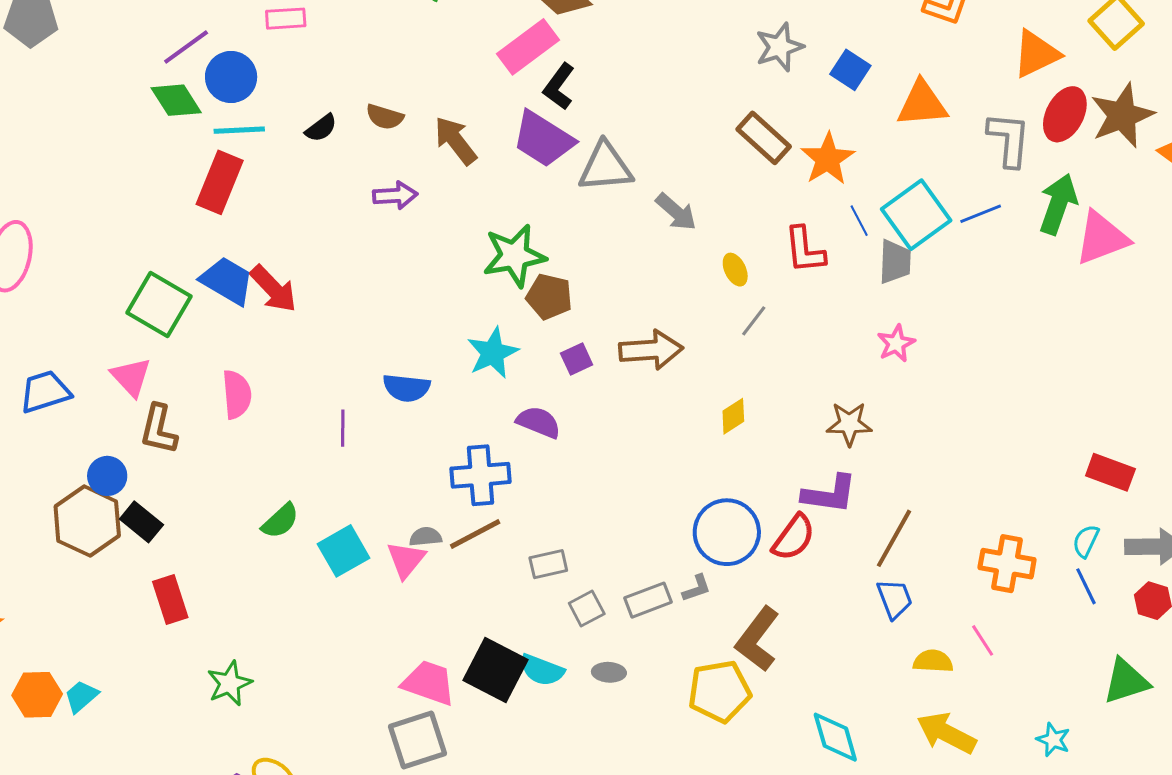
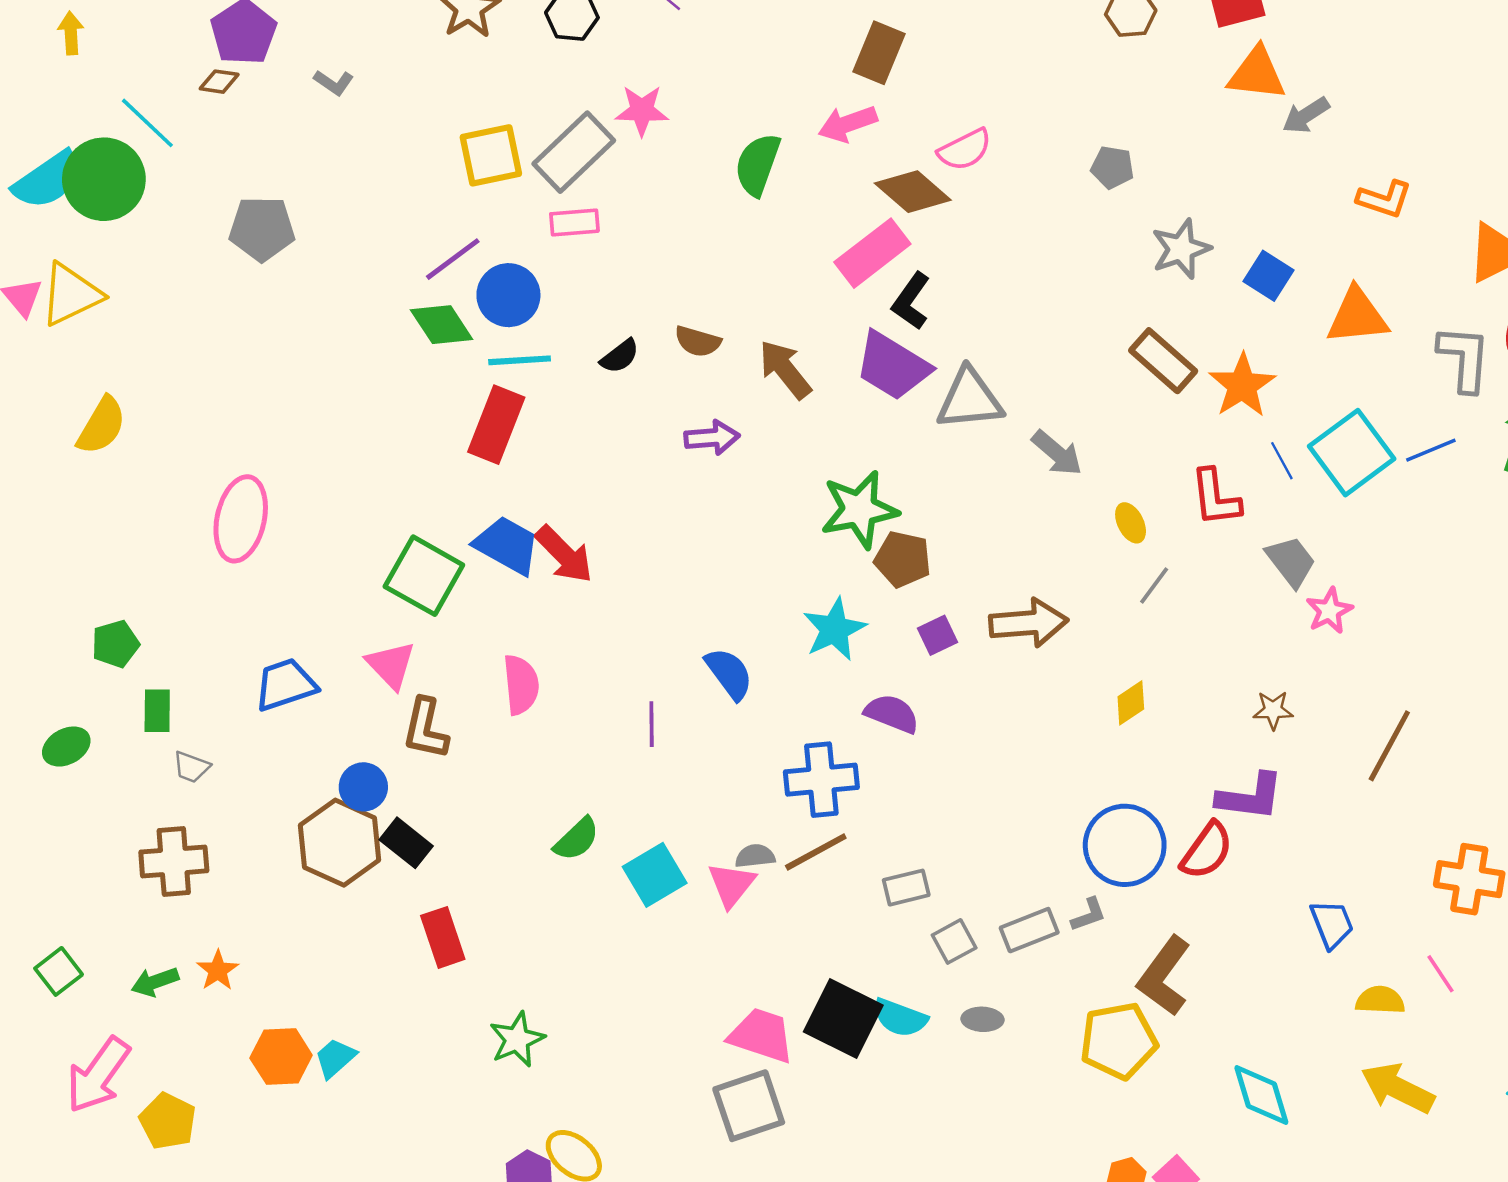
gray trapezoid: (895, 262) -> (1291, 561), moved, turned -39
blue semicircle: (406, 388) -> (729, 674), turned -132
brown star: (849, 424) -> (1273, 710), size x0.7
brown line: (894, 538) -> (1389, 746), moved

